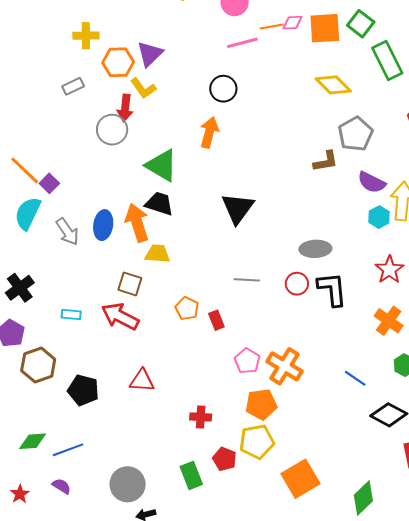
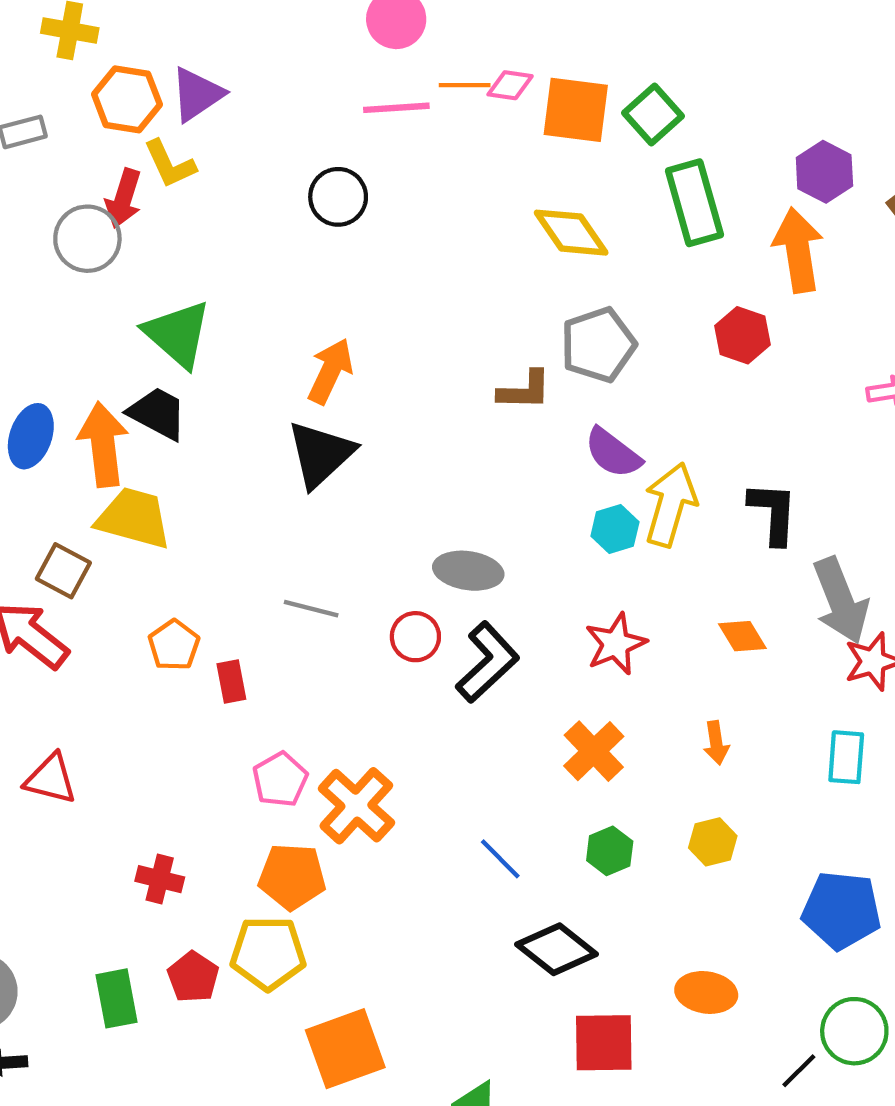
orange arrow: (209, 132) -> (330, 371), moved
yellow trapezoid: (157, 254) -> (134, 518), size x1.4
black L-shape: (332, 289) -> (488, 662), turned 42

